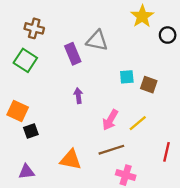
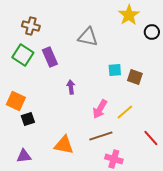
purple rectangle: (73, 54) -> (50, 57), moved
red line: (166, 152) -> (151, 138), turned -54

